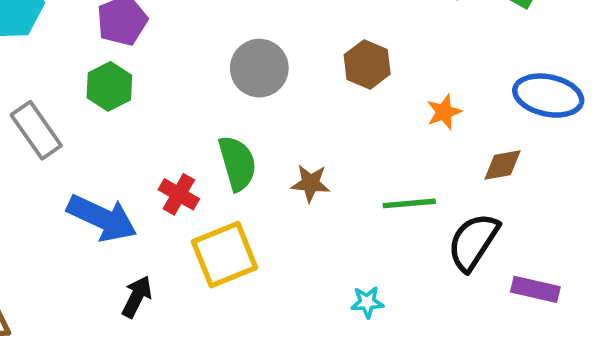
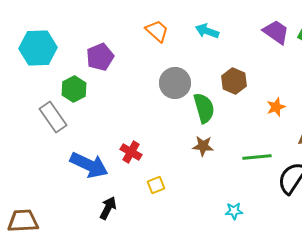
green hexagon: (109, 86) -> (74, 89), moved
green semicircle: (237, 163) -> (204, 108), moved
yellow square: (225, 255) -> (156, 185), size x0.5

